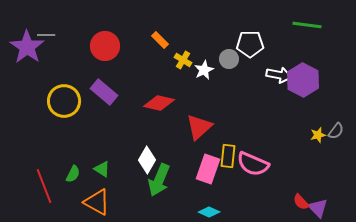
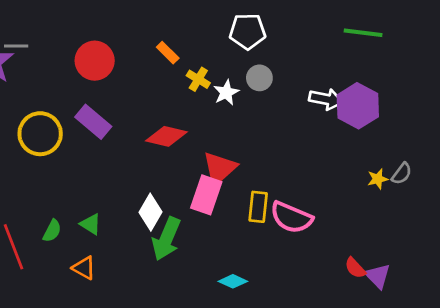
white pentagon: (250, 44) -> (247, 31), moved
pink rectangle: (208, 169) -> (206, 195), moved
orange triangle: (97, 202) -> (84, 268), size x0.7

